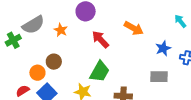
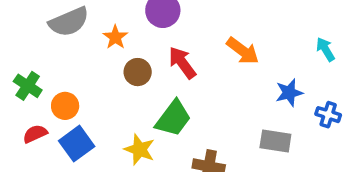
green cross: (13, 40) -> (28, 86), moved, turned -35
brown circle: (54, 62) -> (138, 72), moved

